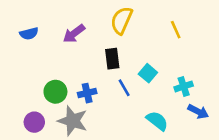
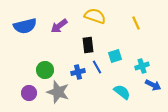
yellow semicircle: (122, 20) -> (95, 16), turned 85
blue semicircle: (29, 34) -> (25, 26), size x1.6
cyan square: (148, 73) -> (115, 56), turned 32
blue cross: (87, 93) -> (78, 72), moved

